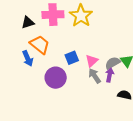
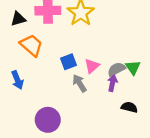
blue arrow: (28, 58) -> (17, 80), moved
gray arrow: (95, 76) -> (80, 83), moved
purple circle: (56, 78) -> (48, 120), moved

